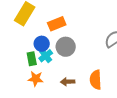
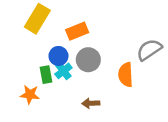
orange star: (36, 79) -> (30, 95), moved
orange semicircle: (96, 80) -> (126, 75), moved

